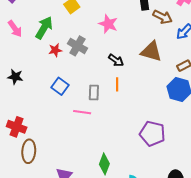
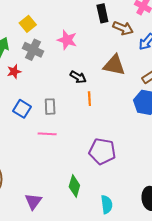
gray cross: (77, 46) -> (33, 50), moved
orange line: (117, 84) -> (89, 99), moved
gray rectangle: (94, 93) -> (50, 107), moved
purple pentagon: (152, 134) -> (102, 151), moved

